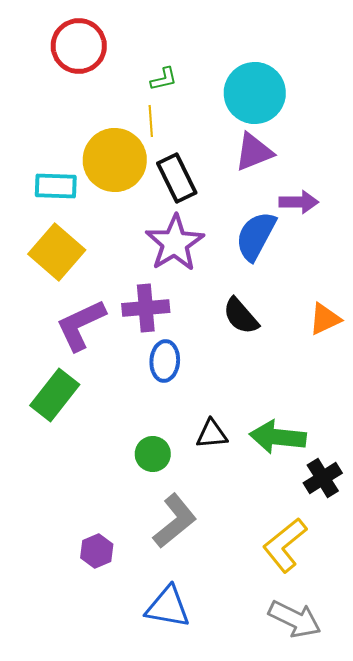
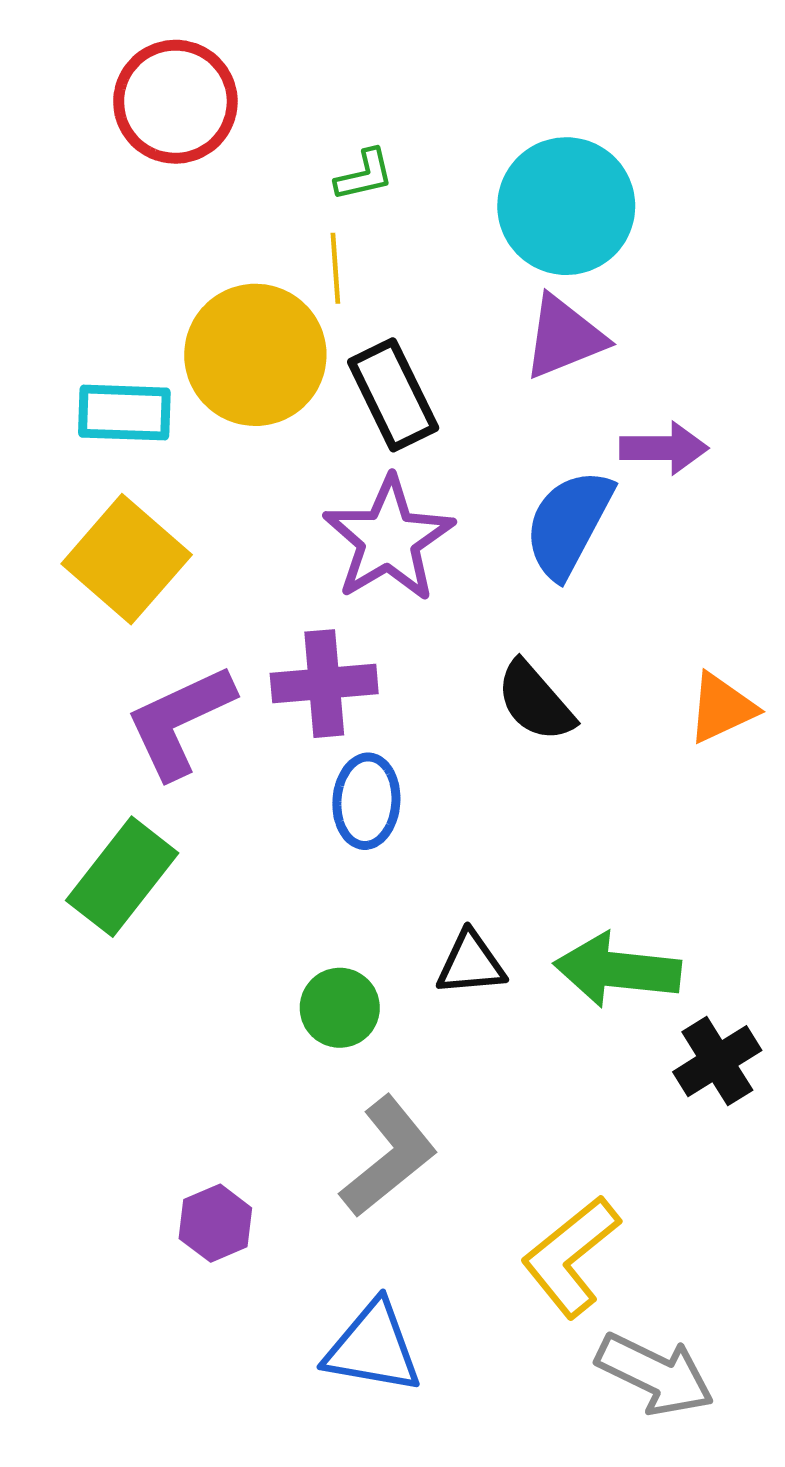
yellow L-shape: (285, 545) -> (571, 1256), moved

